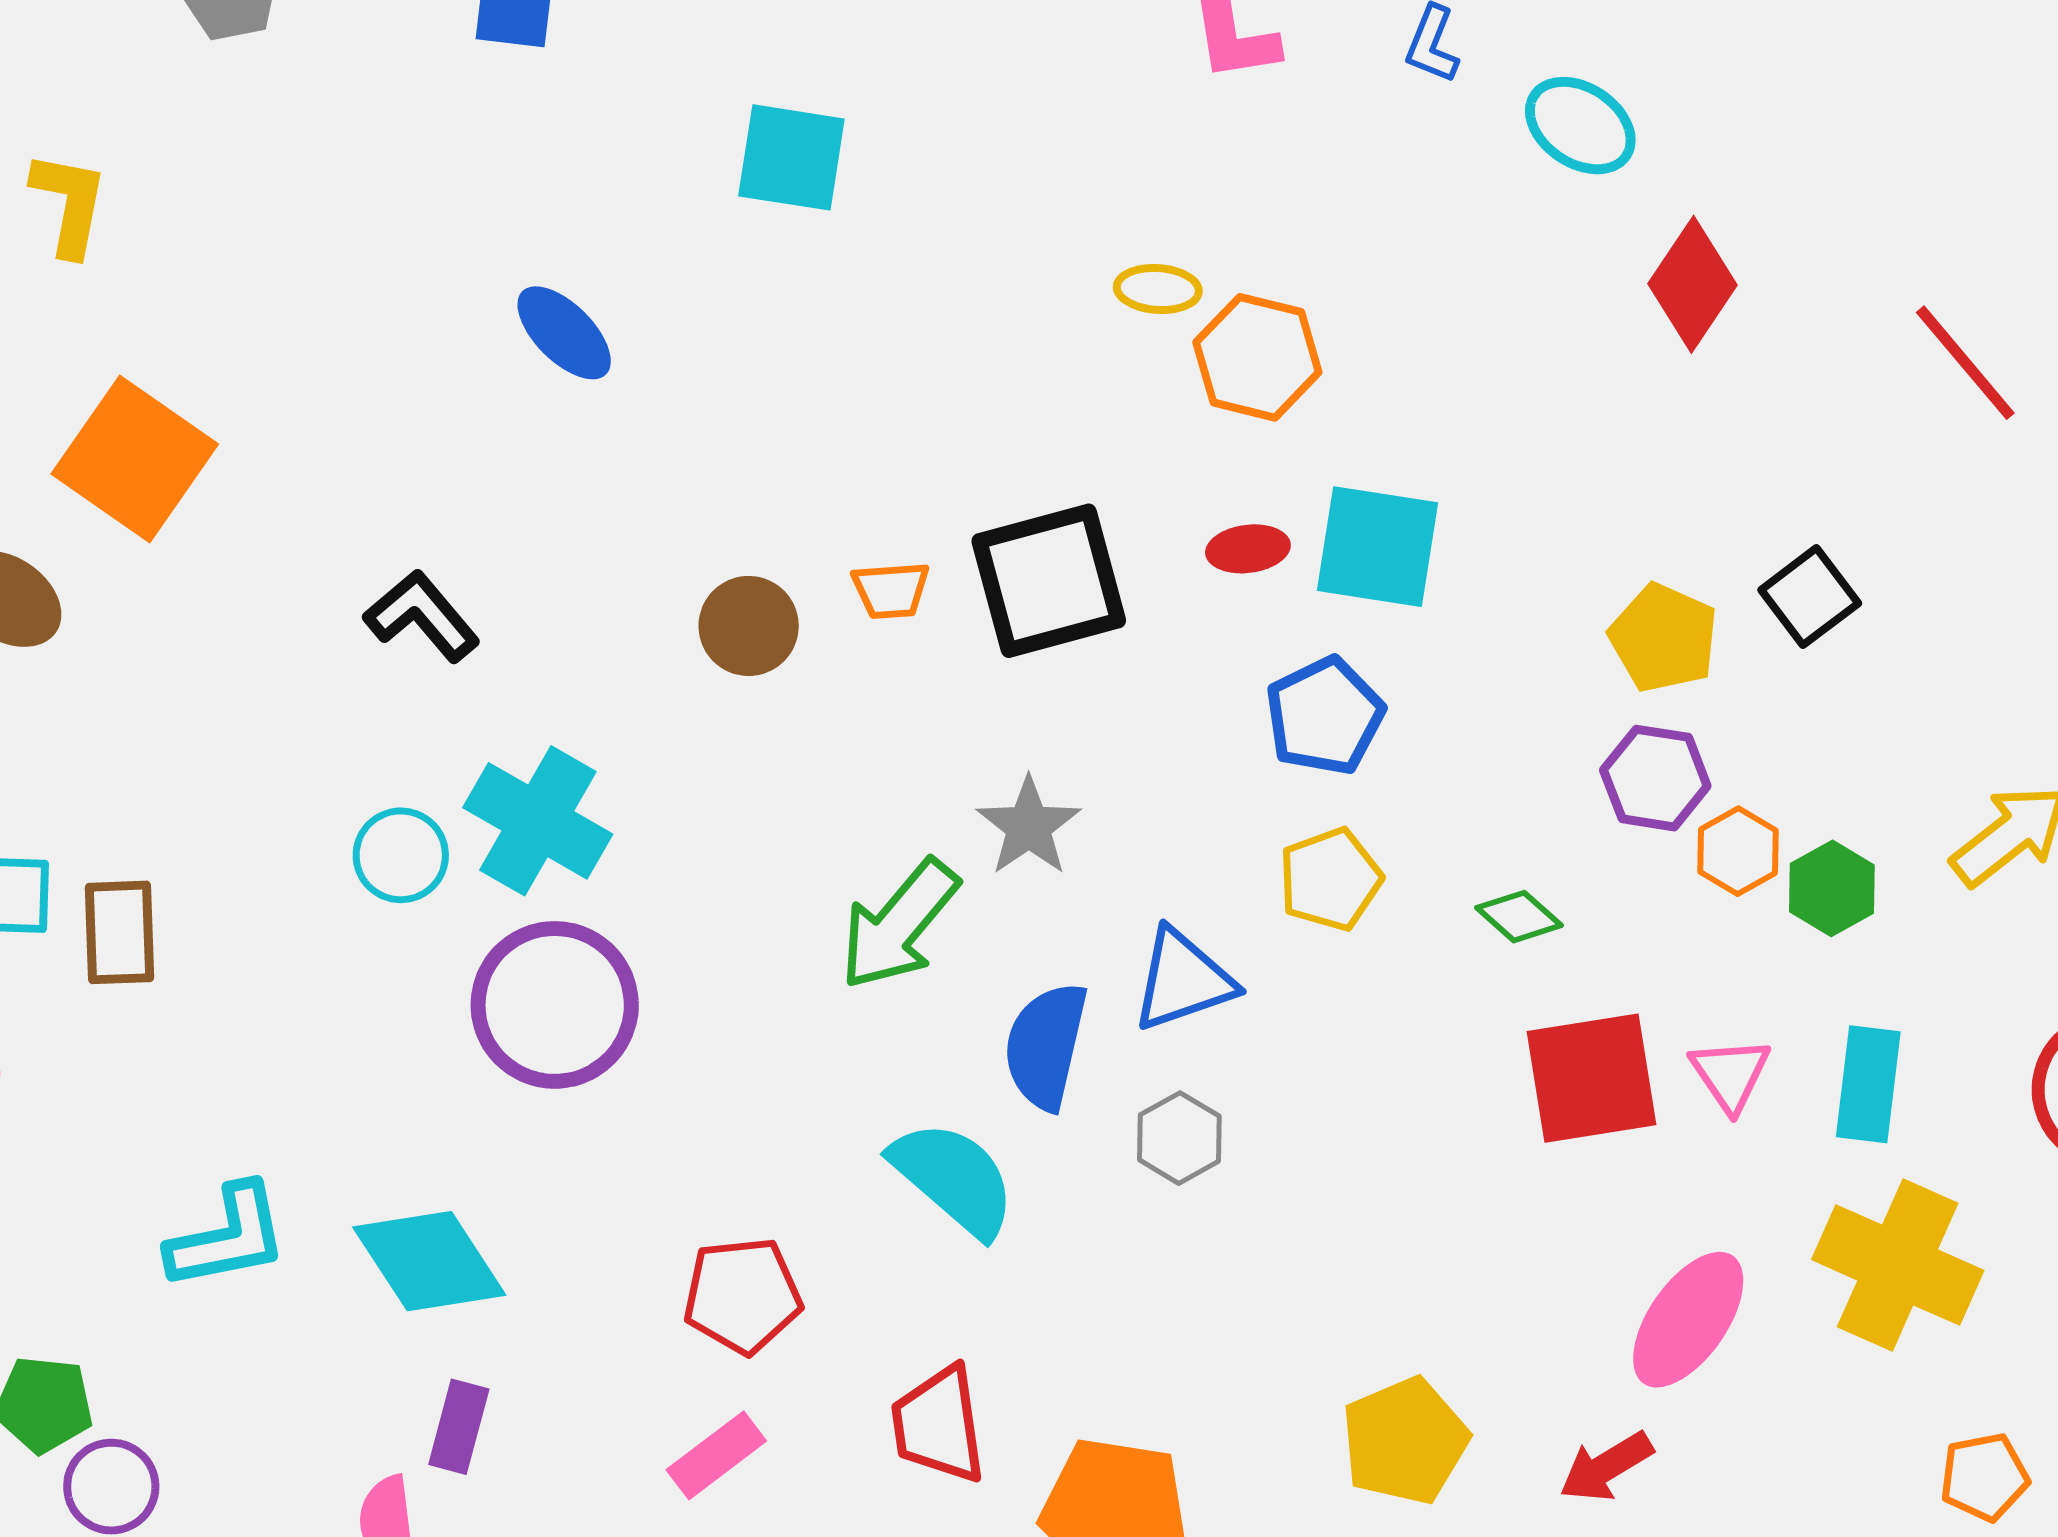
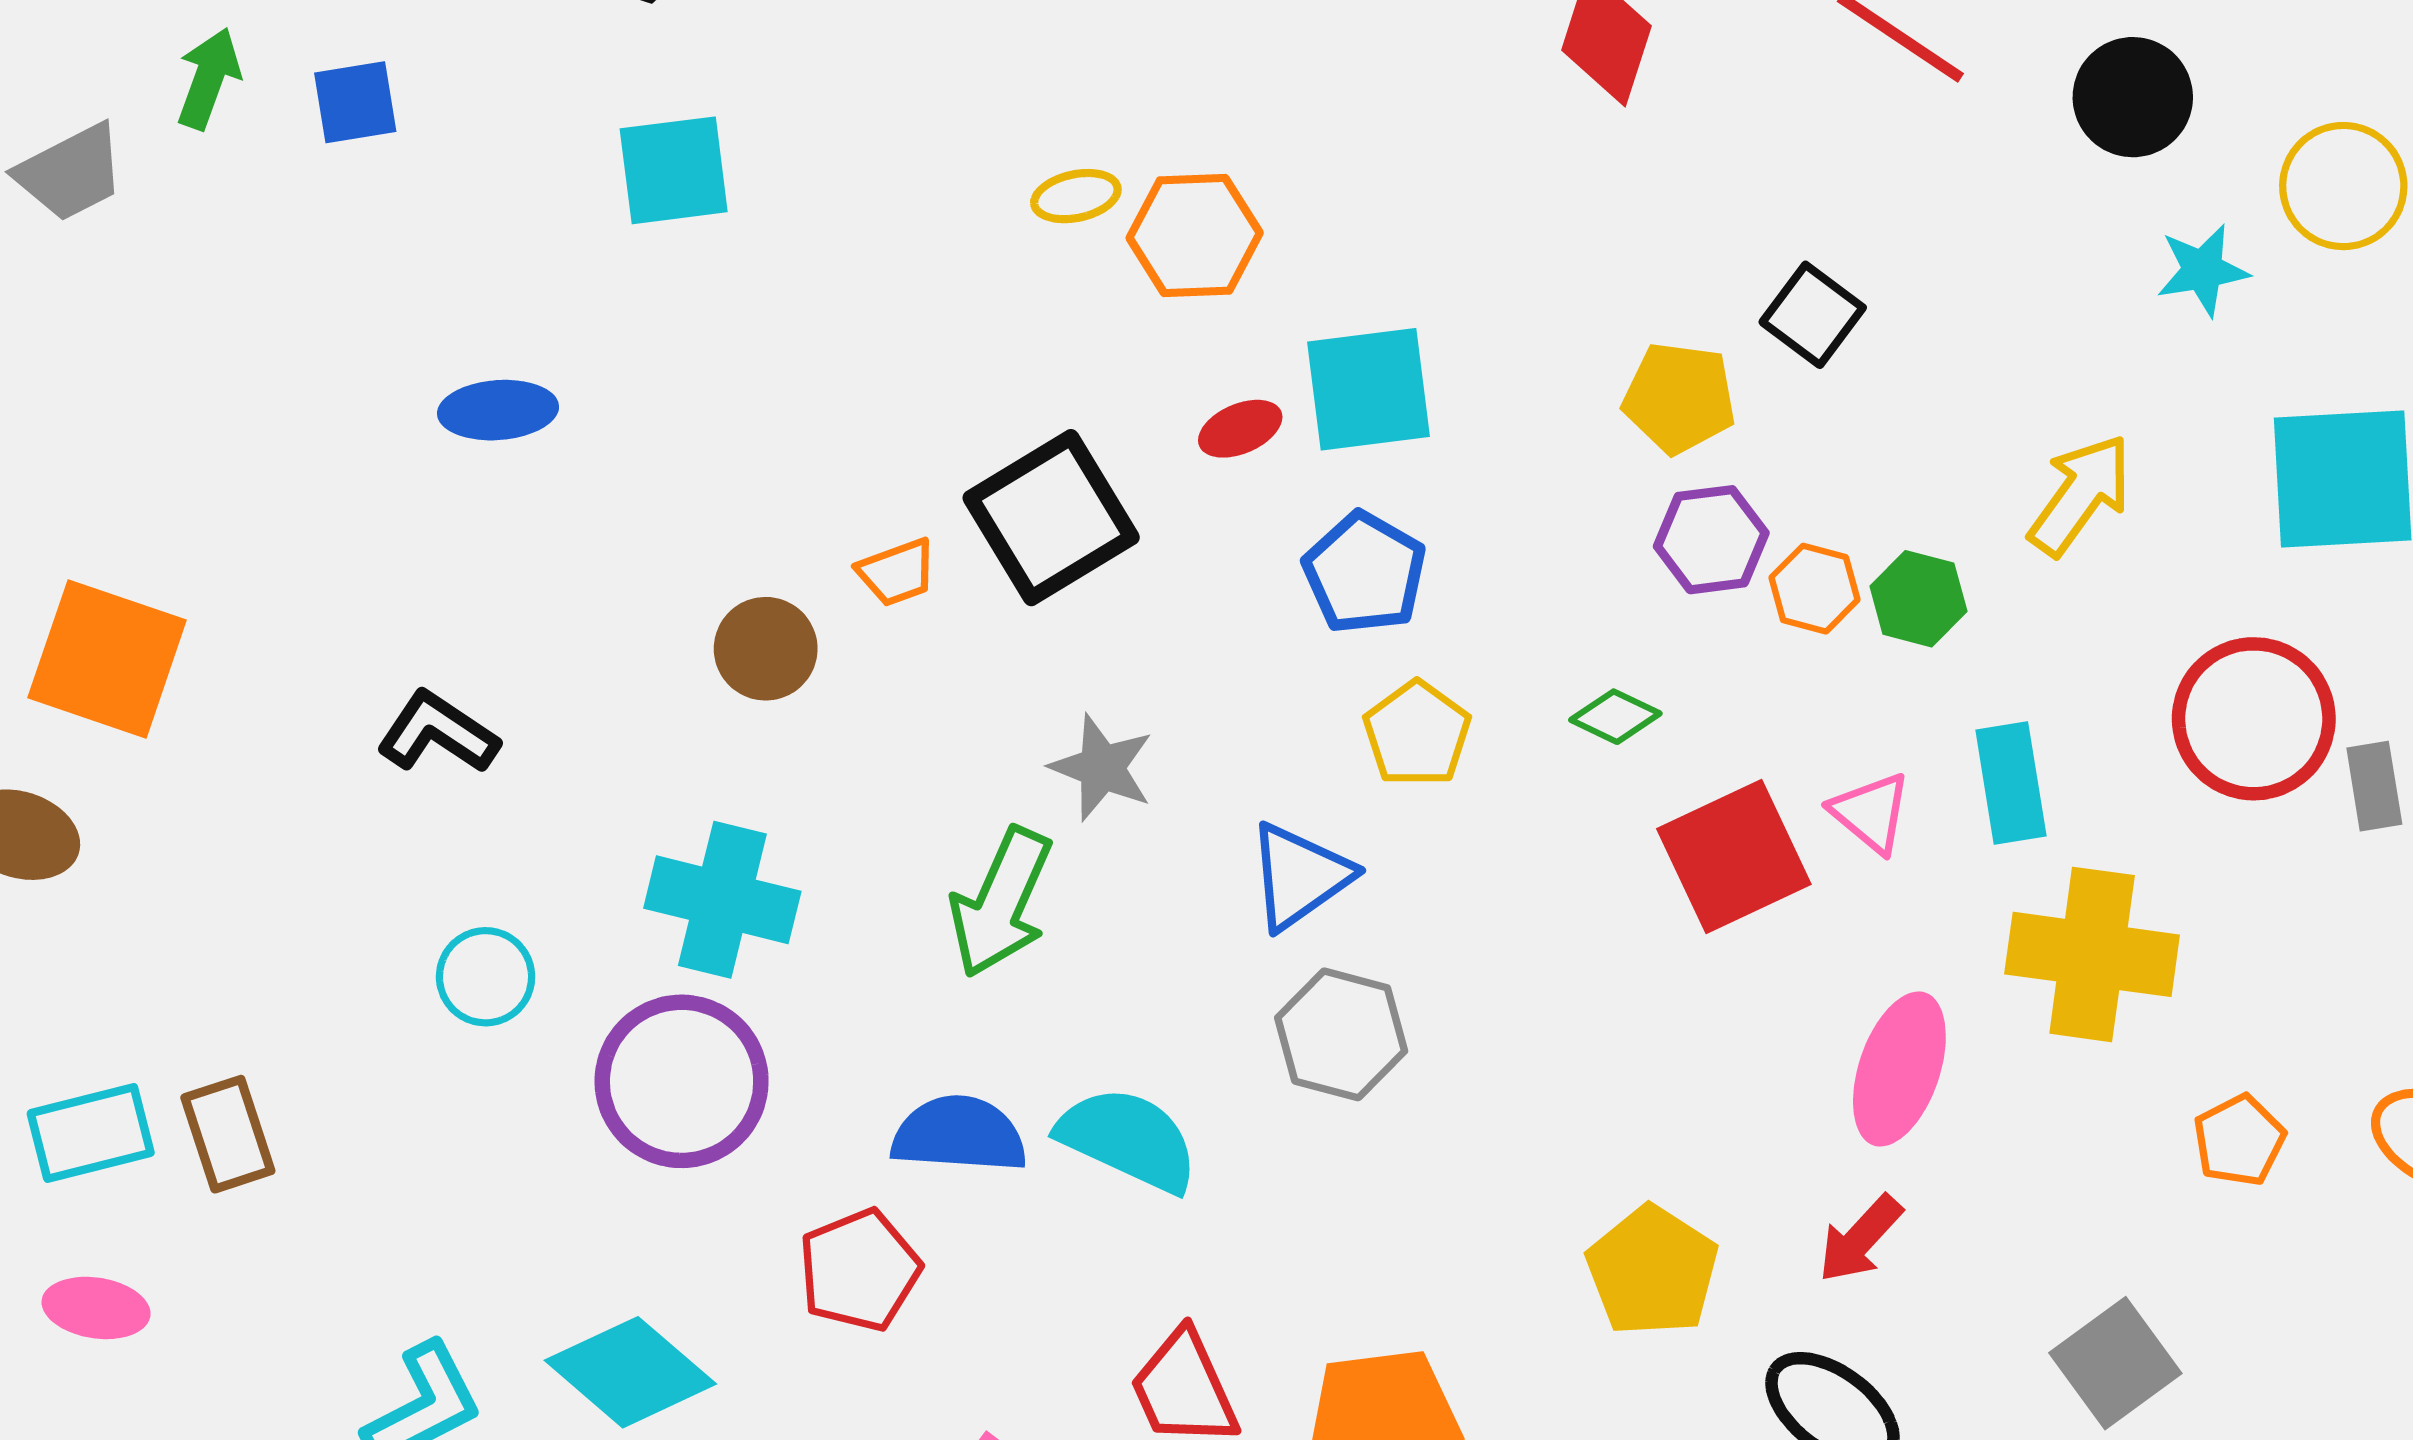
blue ellipse: (564, 333) -> (498, 410), turned -33
cyan cross: (538, 821) -> (722, 900), moved
blue semicircle: (1046, 1046) -> (959, 1134), moved, turned 97
gray hexagon: (1179, 1138) -> (1341, 1034), size x1.4
red pentagon: (743, 1295) -> (859, 1270), moved

